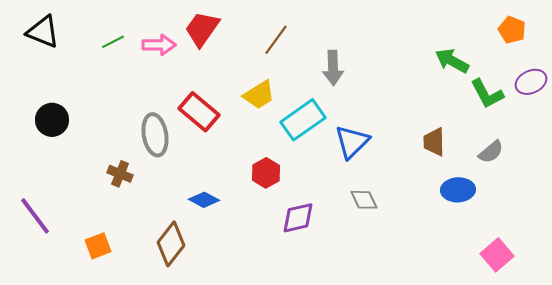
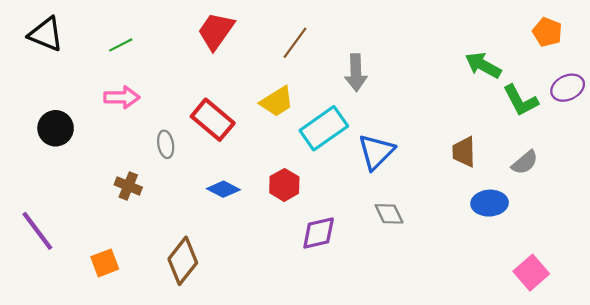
pink arrow: (159, 45) -> (122, 97), moved
gray ellipse: (155, 135) -> (166, 144), size x0.6
blue diamond: (204, 200) -> (223, 189), moved

